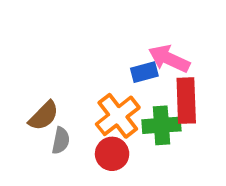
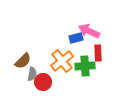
red rectangle: (186, 101) -> (98, 53), size x0.7
red circle: (112, 154) -> (43, 82), moved

